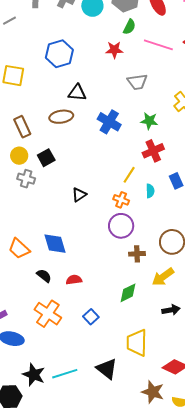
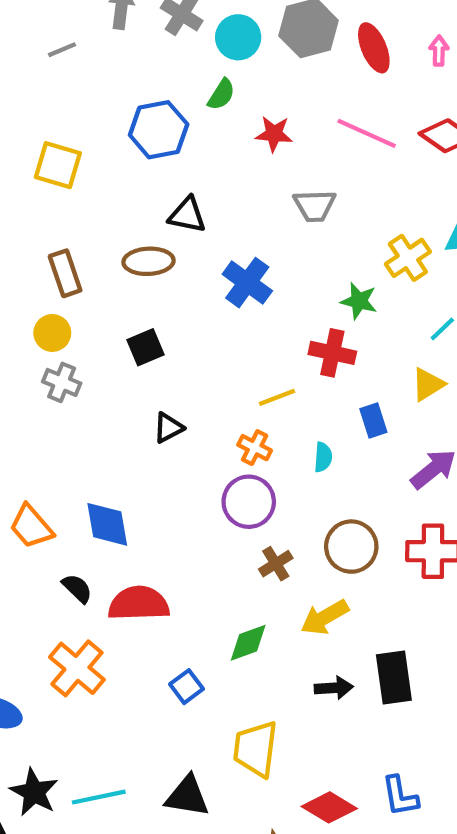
green semicircle: (129, 27) -> (221, 94), moved
green star: (149, 121) -> (359, 301), moved
red cross: (153, 151) -> (332, 353), turned 30
black square: (46, 158) -> (145, 347), moved
yellow line: (129, 175) -> (277, 397), turned 30
cyan semicircle: (150, 191) -> (323, 457), moved
brown cross: (137, 254) -> (276, 564), turned -35
red semicircle: (74, 280) -> (139, 603), size x1.8
blue square: (91, 317) -> (187, 687), moved
black triangle: (107, 369) -> (187, 796), turned -35

